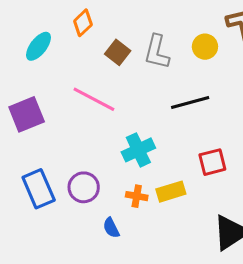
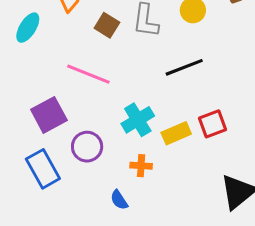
purple square: (27, 114) -> (49, 115), moved
purple circle: (84, 187) -> (87, 147), moved
yellow rectangle: (171, 192) -> (176, 133), moved

